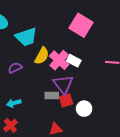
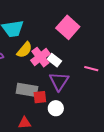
purple triangle: (63, 84) -> (59, 81), moved
gray rectangle: (52, 96) -> (27, 90), size x1.5

